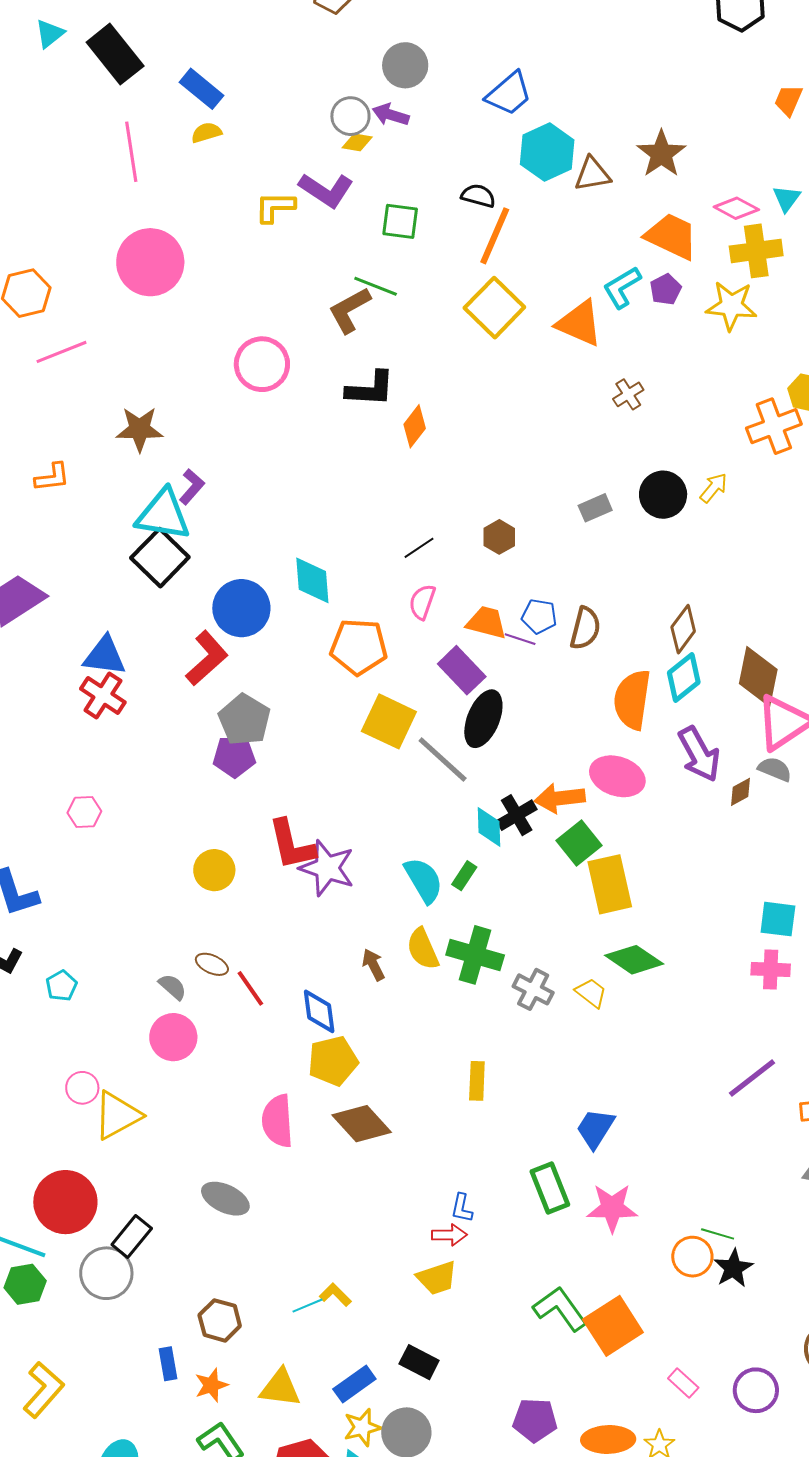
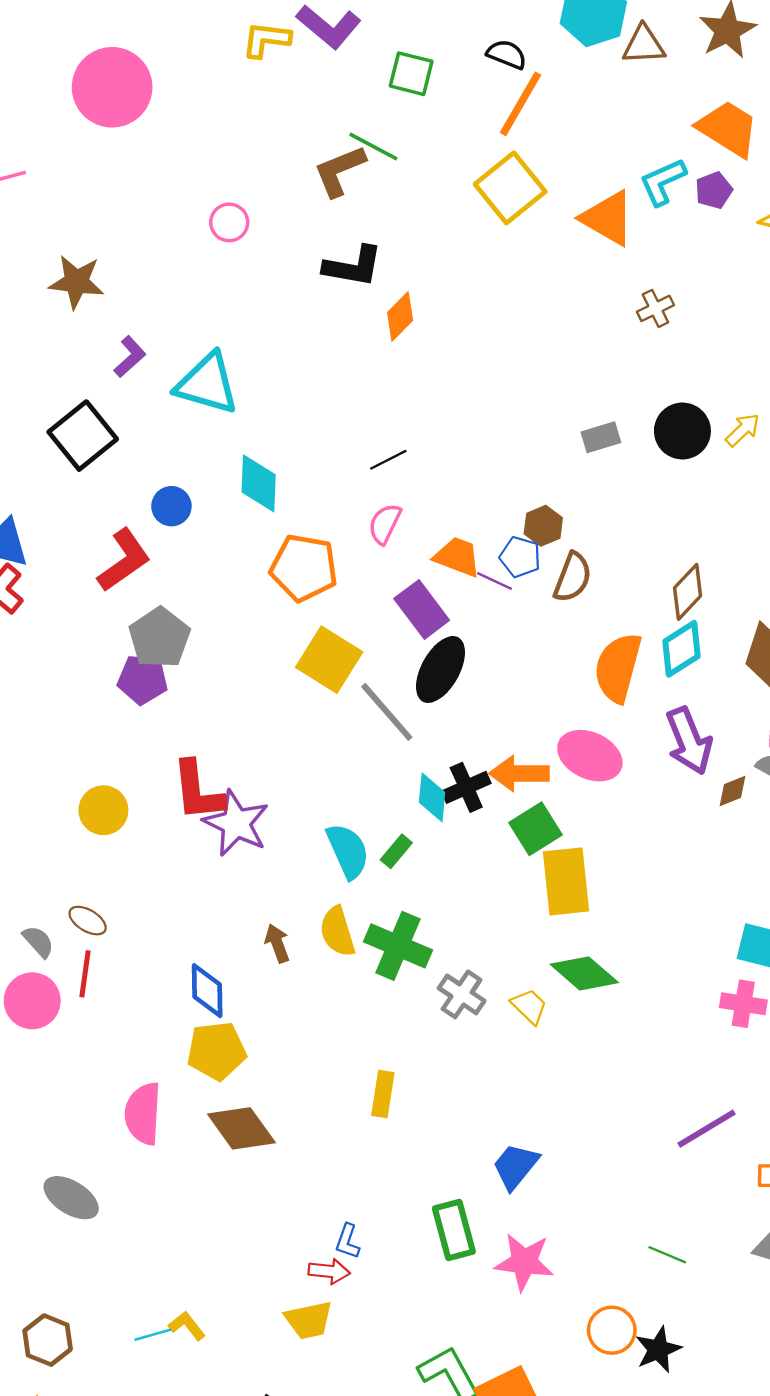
pink circle: (262, 364) -> (229, 222), size x0.6
cyan triangle: (163, 515) -> (207, 384), moved
brown hexagon: (499, 537) -> (543, 526), moved
blue circle: (241, 608) -> (171, 506), size x0.6
red line: (250, 988) -> (85, 974), moved, turned 36
green line: (718, 1234) -> (667, 1255), moved

